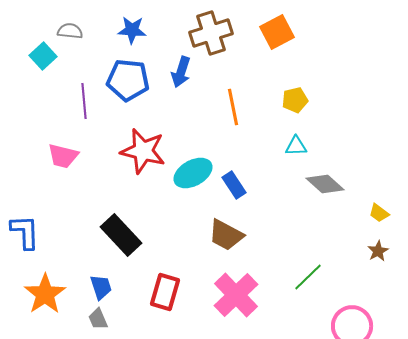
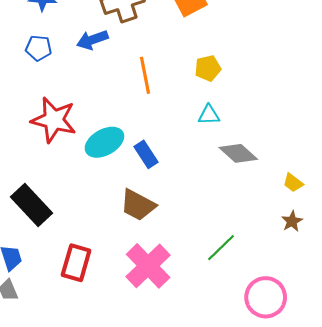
blue arrow: (181, 72) -> (92, 40), turned 52
blue pentagon: (128, 80) -> (39, 48), size x0.6

